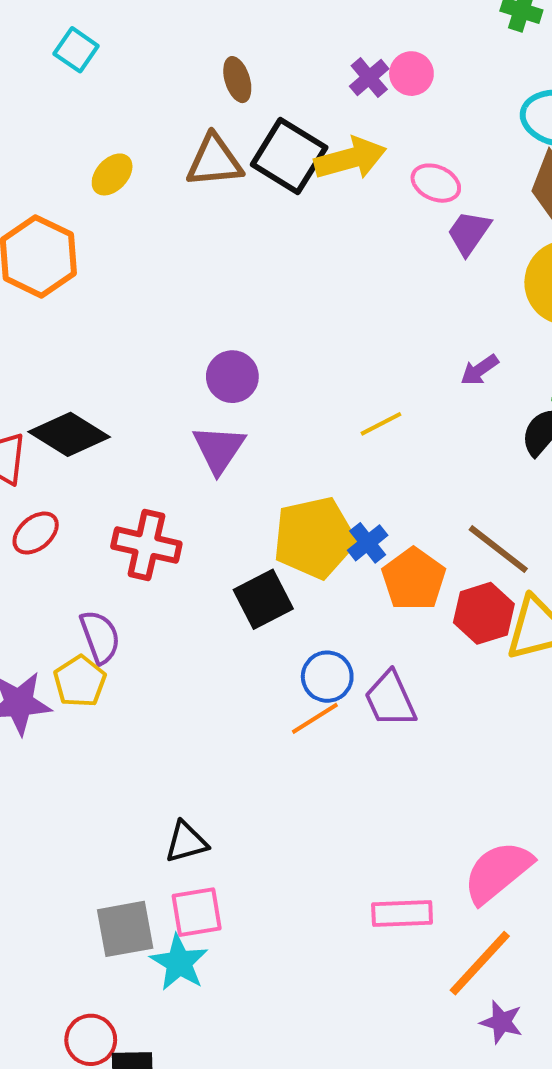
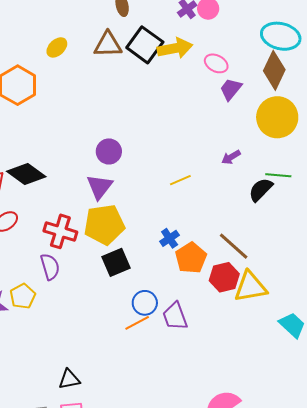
yellow pentagon: (314, 538) -> (104, 225), moved
purple semicircle: (100, 637) -> (50, 267), moved

